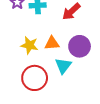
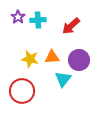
red circle: (35, 78) -> (22, 91), moved

